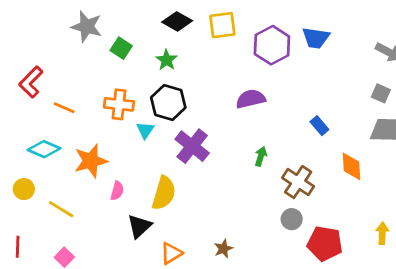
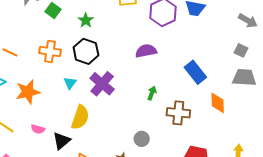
blue rectangle: (319, 126) -> (195, 72), size x1.6
cyan triangle: (145, 130) -> (70, 83), moved
brown cross: (298, 182) -> (178, 113), turned -30
pink semicircle: (117, 191) -> (38, 129), moved, turned 88
gray circle: (292, 219) -> (142, 139), moved

